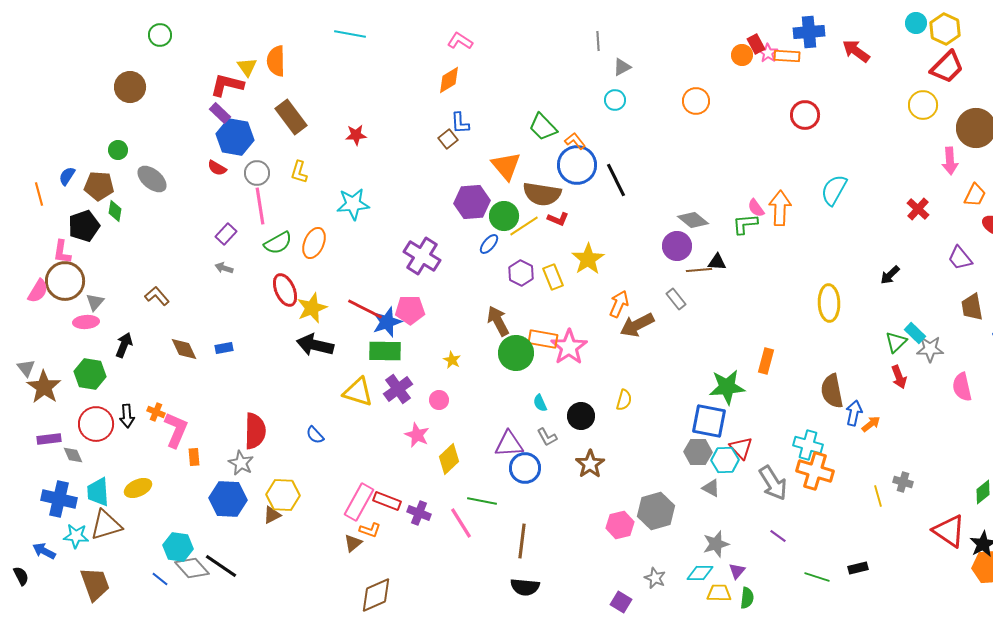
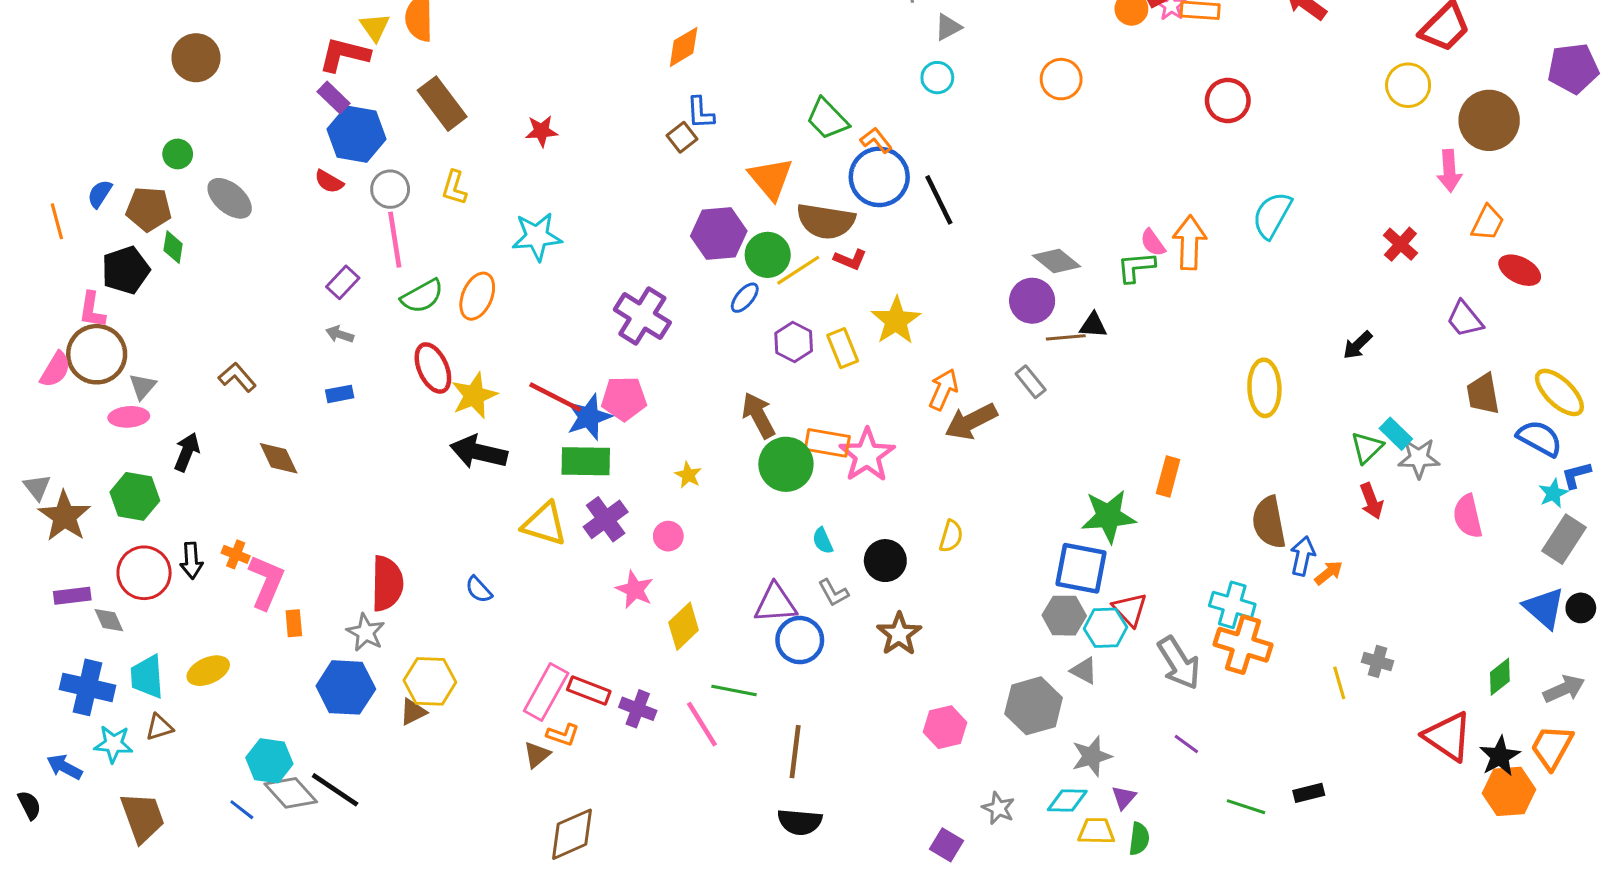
blue rectangle: (224, 348) -> (340, 394), moved
gray hexagon: (656, 511) -> (1034, 706), moved
brown triangle: (106, 525) -> (159, 727), size x0.6

